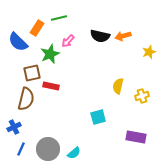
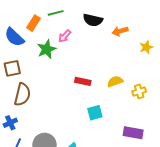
black semicircle: (100, 36) -> (93, 20), moved
brown square: (32, 73) -> (12, 68), moved
red rectangle: (51, 86) -> (83, 81), moved
yellow semicircle: (118, 86) -> (115, 81), turned 56

